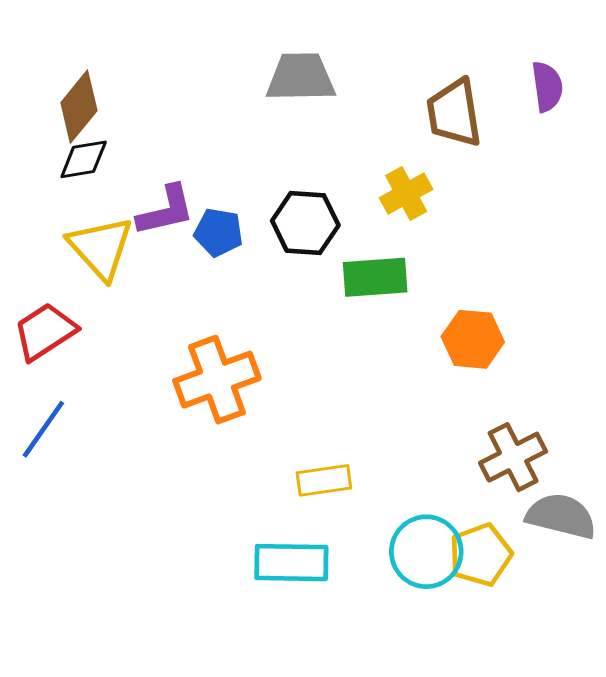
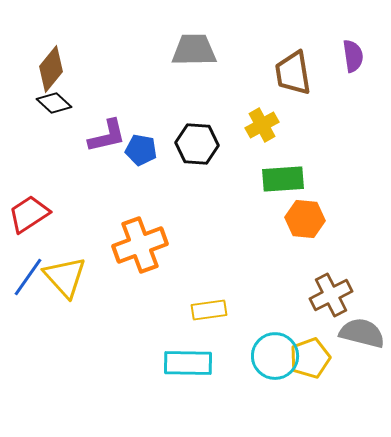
black diamond: (84, 159) -> (54, 103), turned 52
yellow triangle: (101, 248) -> (65, 277), moved
green rectangle: (375, 277) -> (283, 179), moved

